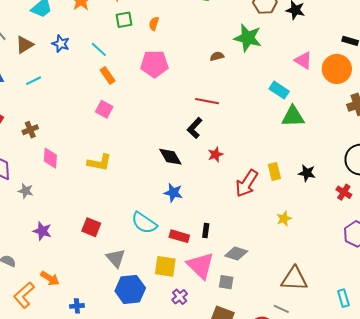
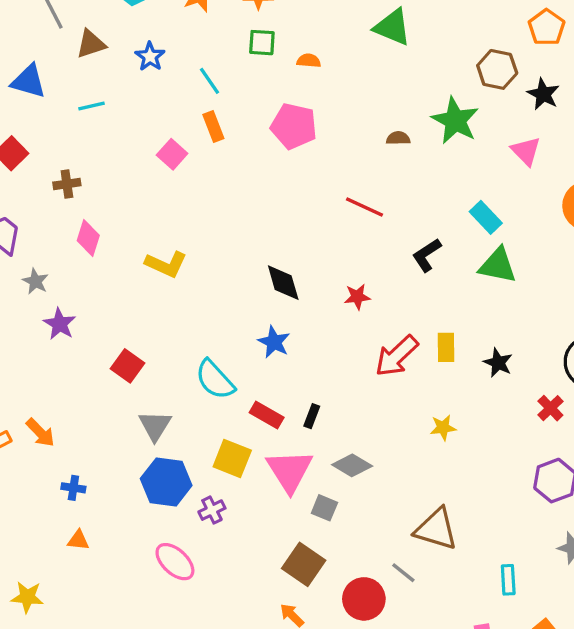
orange semicircle: (154, 24) -> (309, 61), turned 64
pink triangle: (303, 60) -> (526, 151), moved
pink square: (104, 109) -> (172, 154), moved
black L-shape: (195, 128) -> (427, 255), moved
purple star: (42, 231) -> (60, 324), moved
purple cross: (180, 297) -> (212, 510), moved

